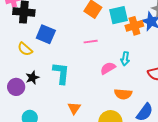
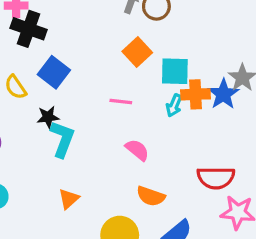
cyan arrow: (125, 59) -> (174, 105), moved
pink semicircle: (108, 68) -> (137, 150), turned 56
black star: (32, 78) -> (48, 117), moved

